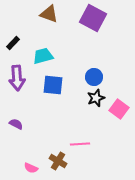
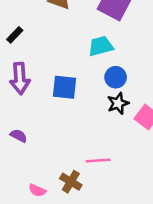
cyan trapezoid: (43, 56) -> (101, 46), moved

